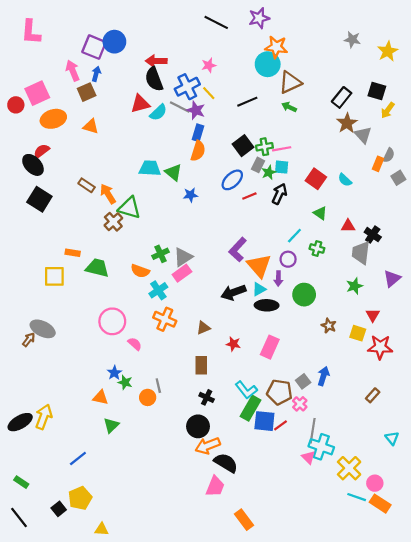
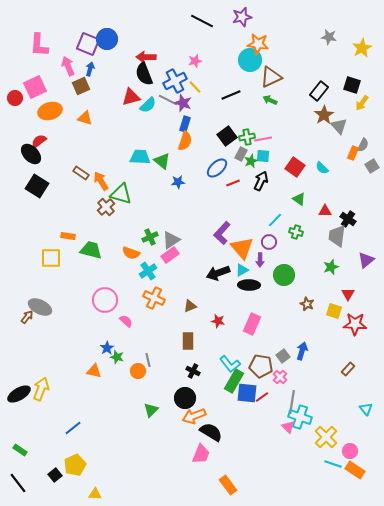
pink L-shape: (31, 32) -> (39, 45), moved
green triangle: (111, 425) -> (151, 410), moved

